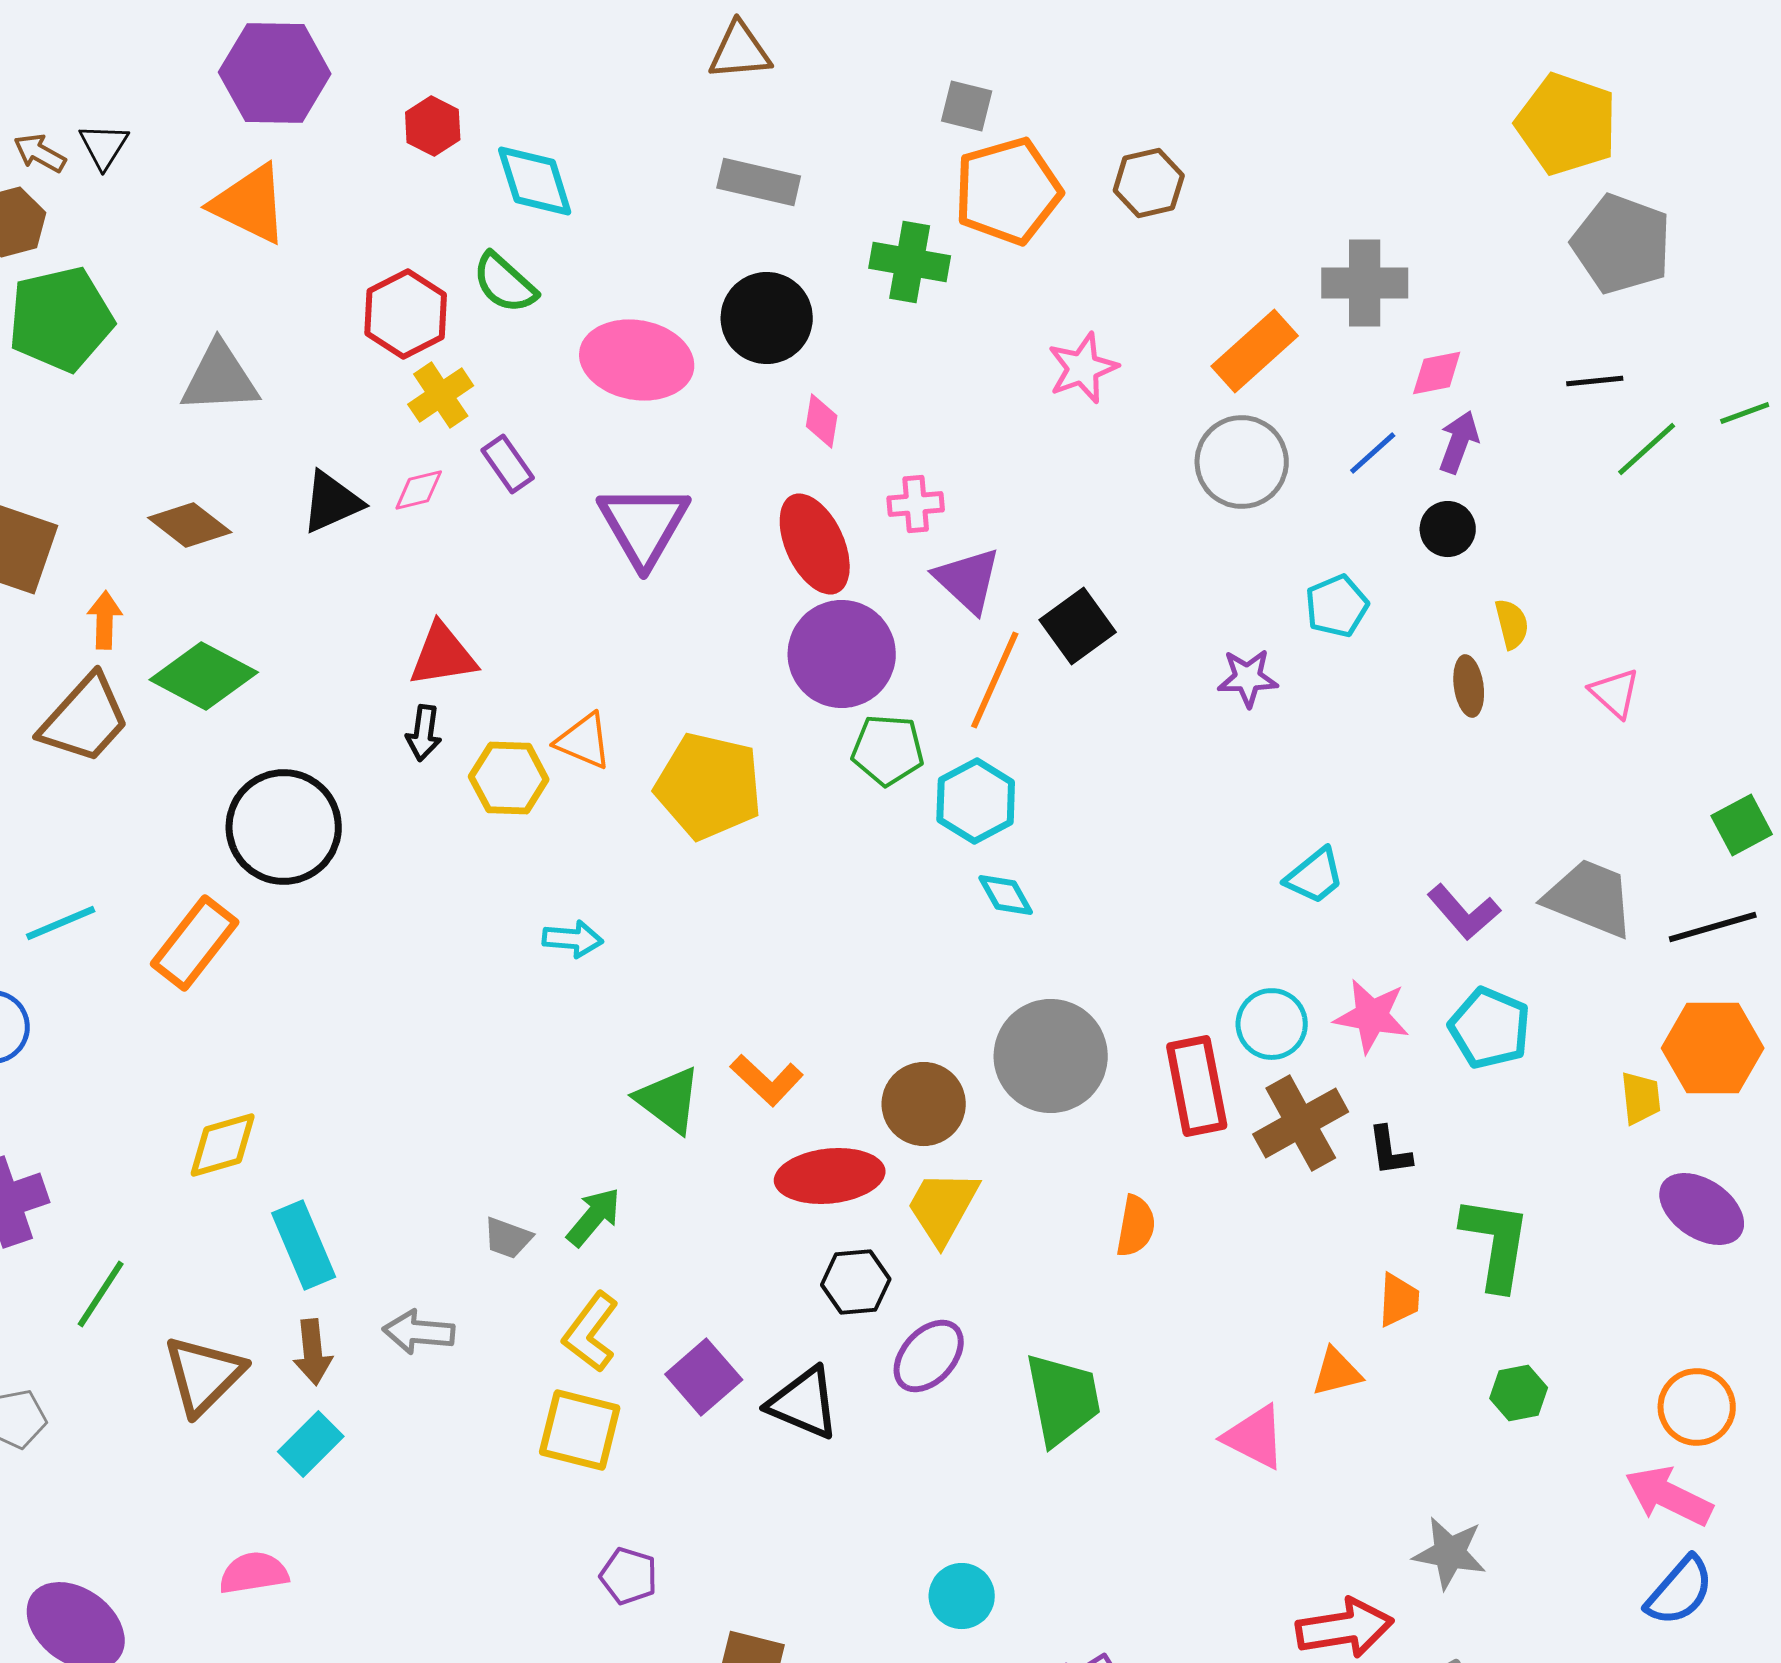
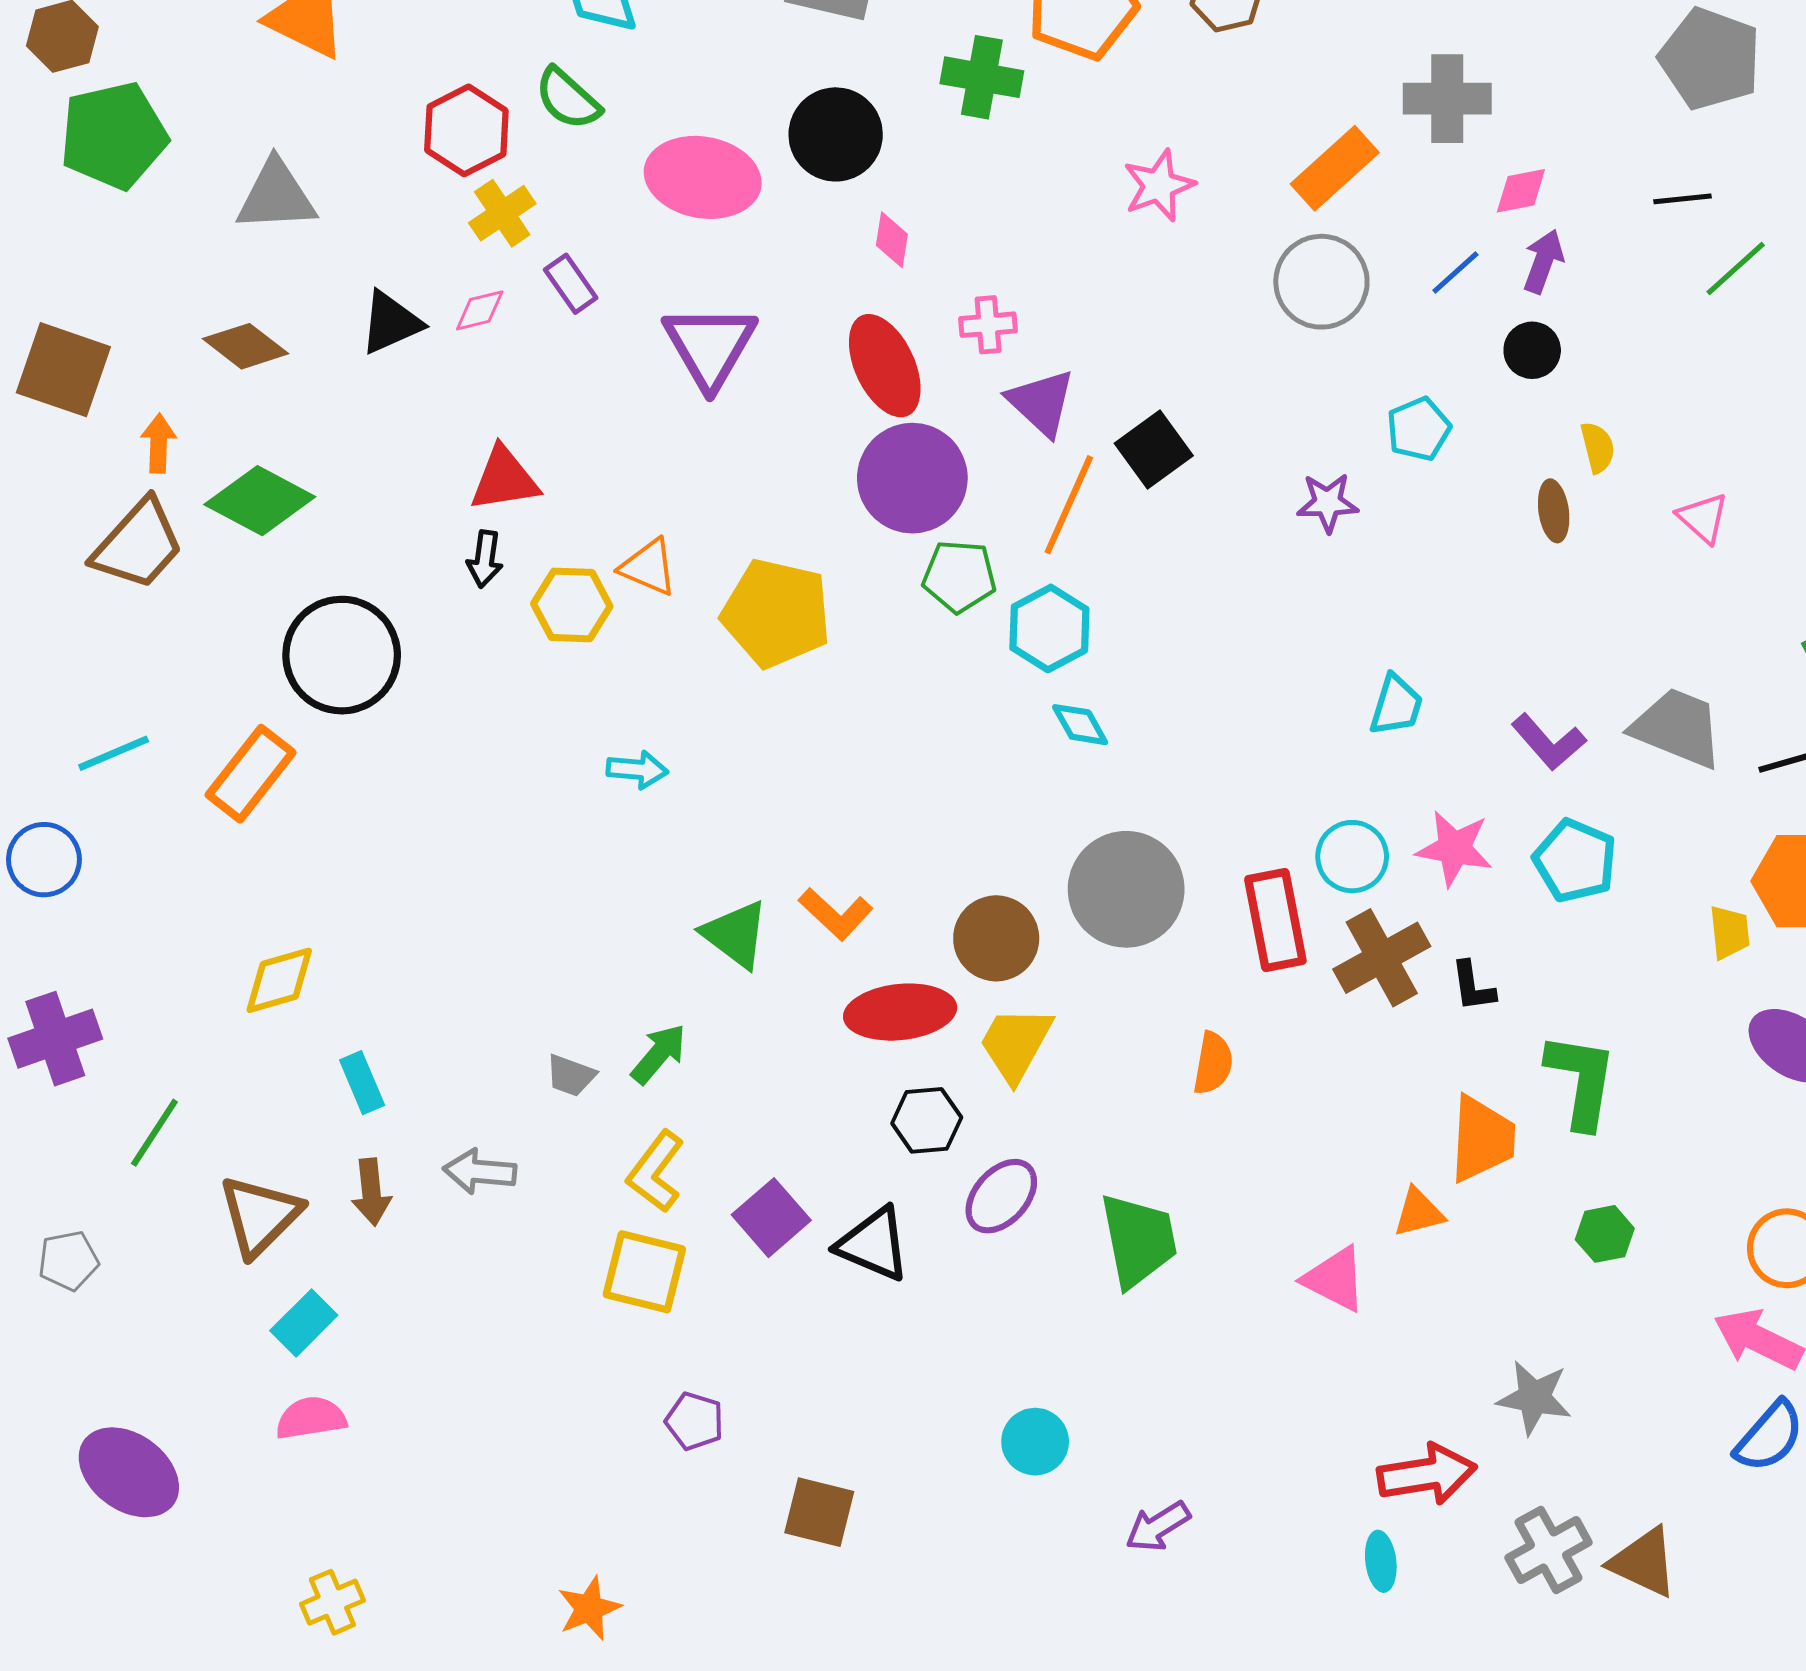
cyan trapezoid: (1315, 876) -> (1396, 705), turned -34
cyan rectangle: (304, 1245) -> (362, 1083), size x0.7
orange trapezoid: (1399, 1300) -> (1482, 1139), size x1.6
cyan rectangle: (311, 1444) -> (304, 1323), moved

